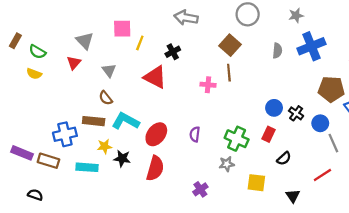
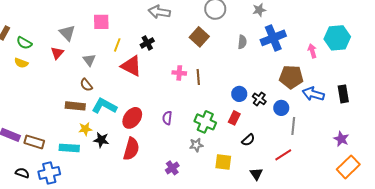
yellow line: (140, 43) -> (117, 45), moved
brown line: (229, 73) -> (198, 77), moved
blue cross: (65, 134) -> (49, 173), moved
gray line: (333, 143) -> (293, 126), turned 30

